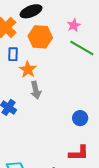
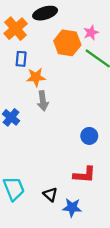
orange hexagon: (40, 37) -> (67, 43), moved
orange star: (28, 70) -> (36, 77), turned 30

